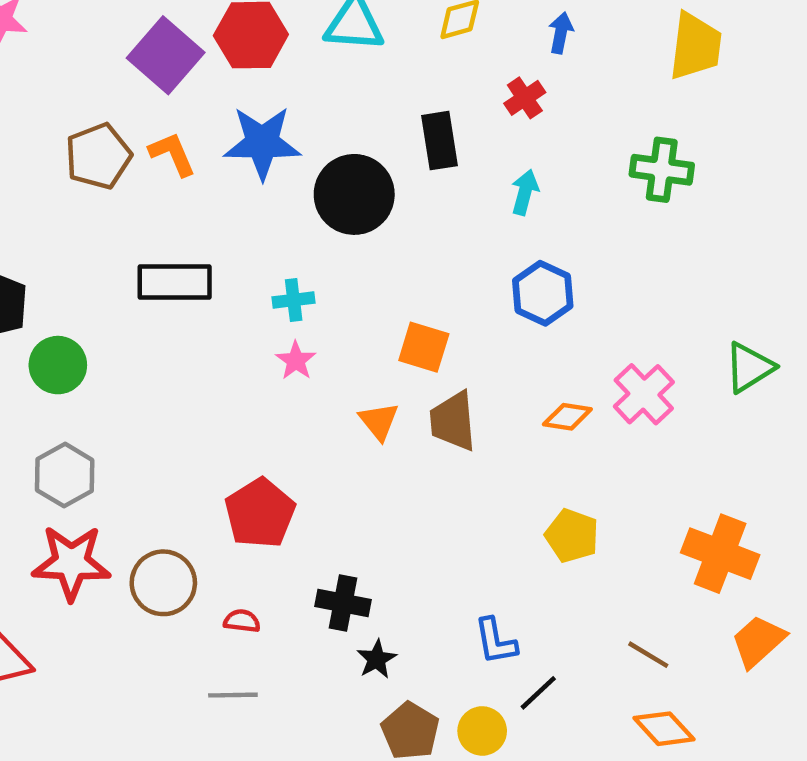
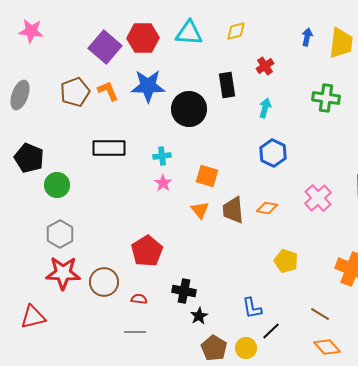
blue arrow: (561, 33) -> (307, 37), moved
orange square: (424, 347) -> (207, 176), moved
orange diamond: (567, 417) -> (267, 208), moved

